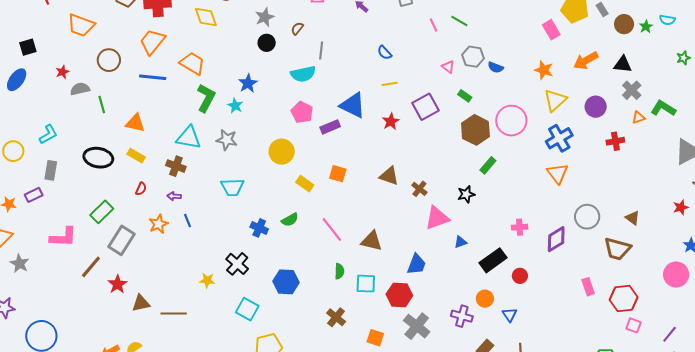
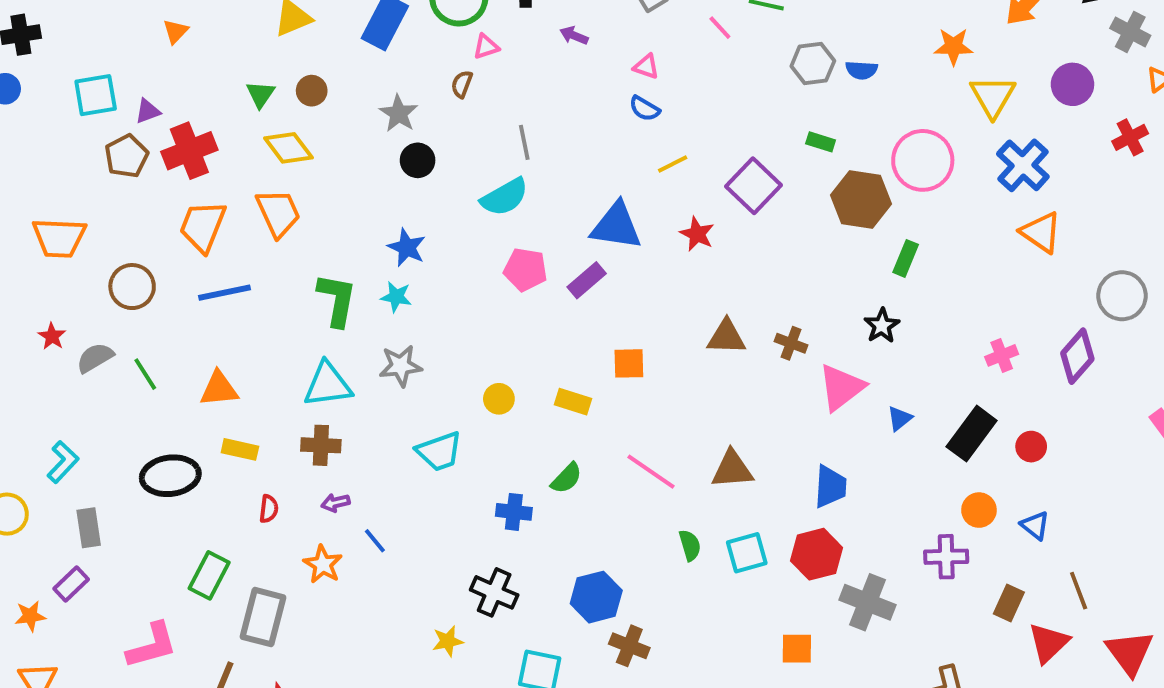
brown semicircle: (297, 28) -> (462, 84), moved
orange trapezoid: (192, 63) -> (278, 213), moved, turned 52
pink triangle: (448, 67) -> (646, 67), moved
yellow circle: (282, 152) -> (499, 399), moved, size x0.6
brown cross: (336, 317) -> (629, 646), moved

